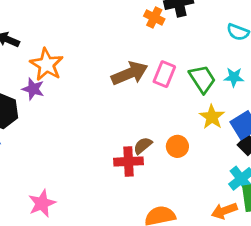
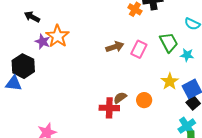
brown arrow: (130, 73) -> (115, 47), size x0.7
green trapezoid: (202, 79) -> (169, 42), moved
purple star: (33, 89) -> (43, 42), moved

